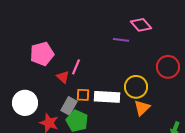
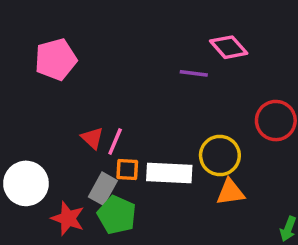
pink pentagon: (42, 54) -> (56, 59), moved
pink line: (76, 67) -> (115, 142), moved
orange triangle: (142, 108) -> (230, 192), turned 36

